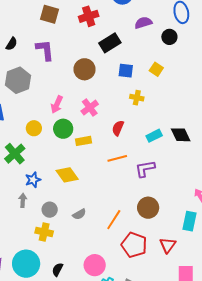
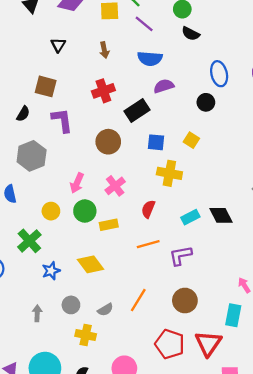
brown square: (50, 14) -> (46, 86), moved
red cross: (89, 16) -> (103, 91), moved
purple semicircle: (143, 23) -> (164, 86), moved
yellow cross: (137, 98) -> (169, 173), size x1.5
gray arrow: (23, 200) -> (37, 313), moved
orange line: (114, 220) -> (138, 300), moved
yellow cross: (44, 232) -> (86, 335), moved
red triangle: (168, 245) -> (208, 343), size x1.4

